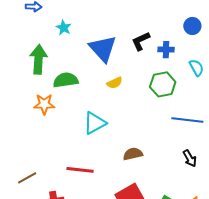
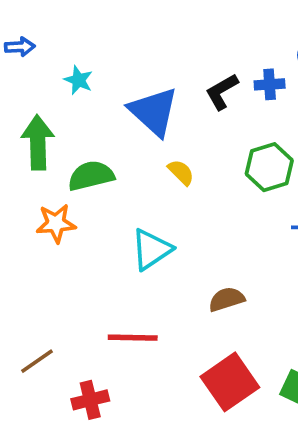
blue cross: (166, 50) -> (270, 84), moved
yellow semicircle: (115, 83) -> (181, 172), turned -105

